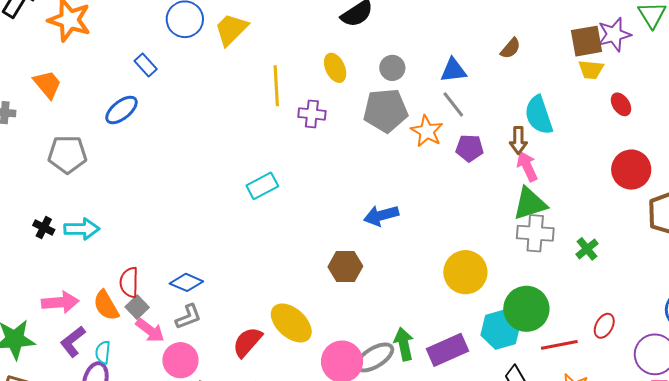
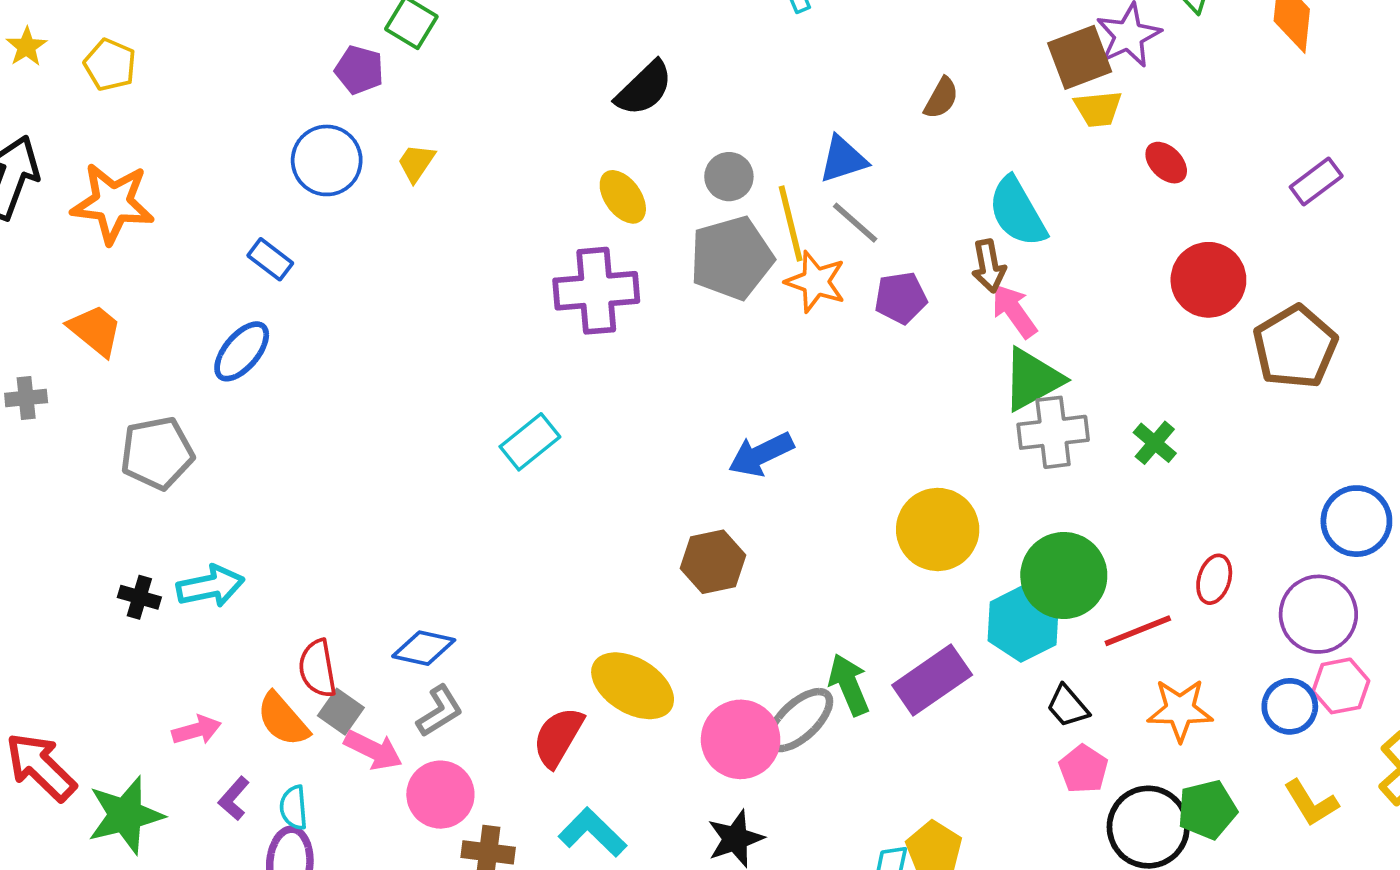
yellow trapezoid: (231, 29) -> (416, 163), size x0.6
yellow line: (276, 86) -> (791, 223), moved
purple cross: (312, 114) -> (596, 291), size x1.6
pink arrow: (60, 302) -> (197, 730), size x0.7
purple L-shape: (73, 342) -> (234, 798), size x0.7

